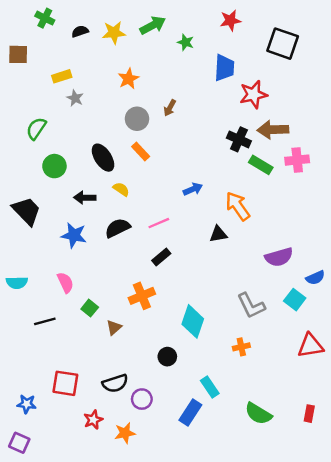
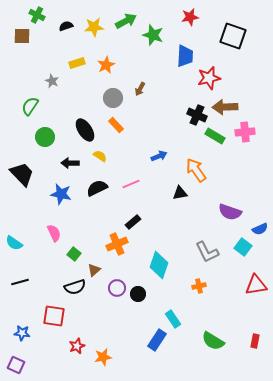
green star: (186, 42) -> (153, 35), size x1.5
brown square: (18, 54) -> (22, 36), moved
yellow rectangle: (62, 76) -> (77, 63), moved
gray star: (75, 98) -> (52, 81), moved
black rectangle: (161, 257) -> (133, 222), moved
purple semicircle: (279, 257) -> (230, 212), turned 35
cyan semicircle: (17, 283) -> (14, 243), moved, turned 36
black line: (45, 321) -> (20, 282), moved
black semicircle: (115, 383) -> (75, 287), moved
purple circle: (142, 399) -> (117, 288), moved

